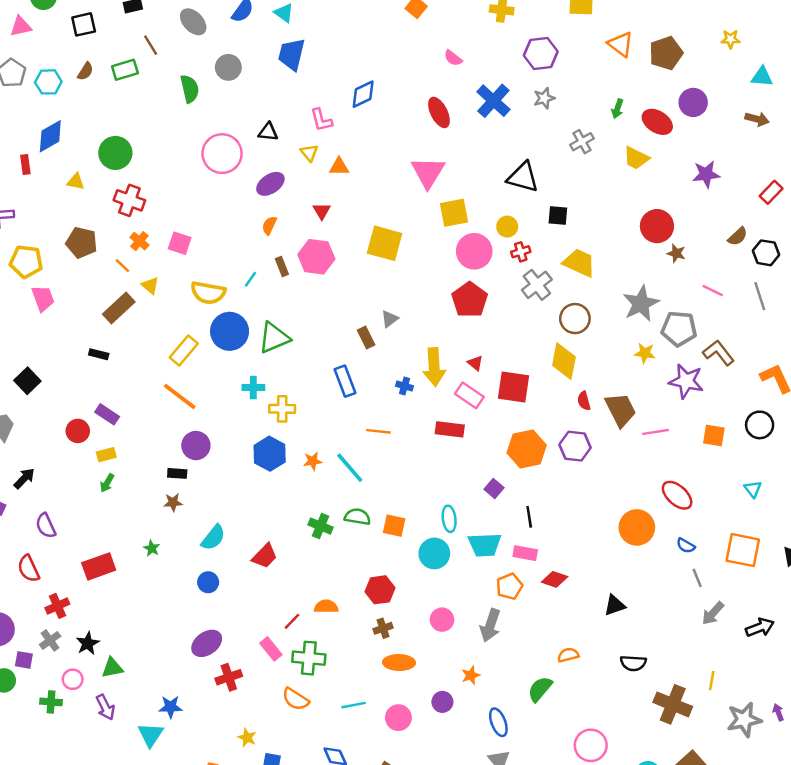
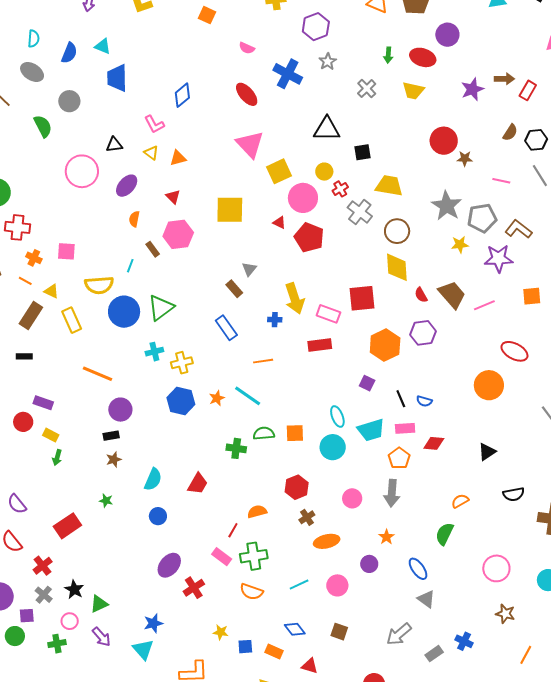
brown arrow: (757, 119) -> (504, 79), moved
yellow rectangle: (184, 351) -> (72, 320), moved, turned -50
red triangle: (475, 363) -> (279, 223), moved
yellow rectangle: (106, 455) -> (51, 435), turned 56
blue semicircle: (686, 546) -> (424, 401), moved

